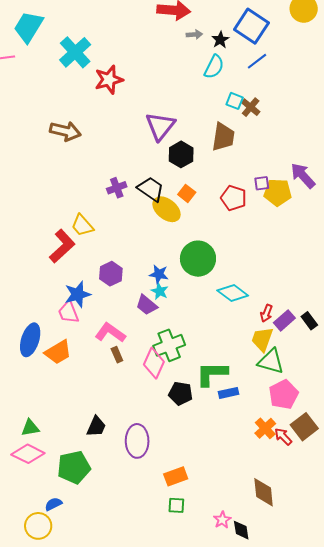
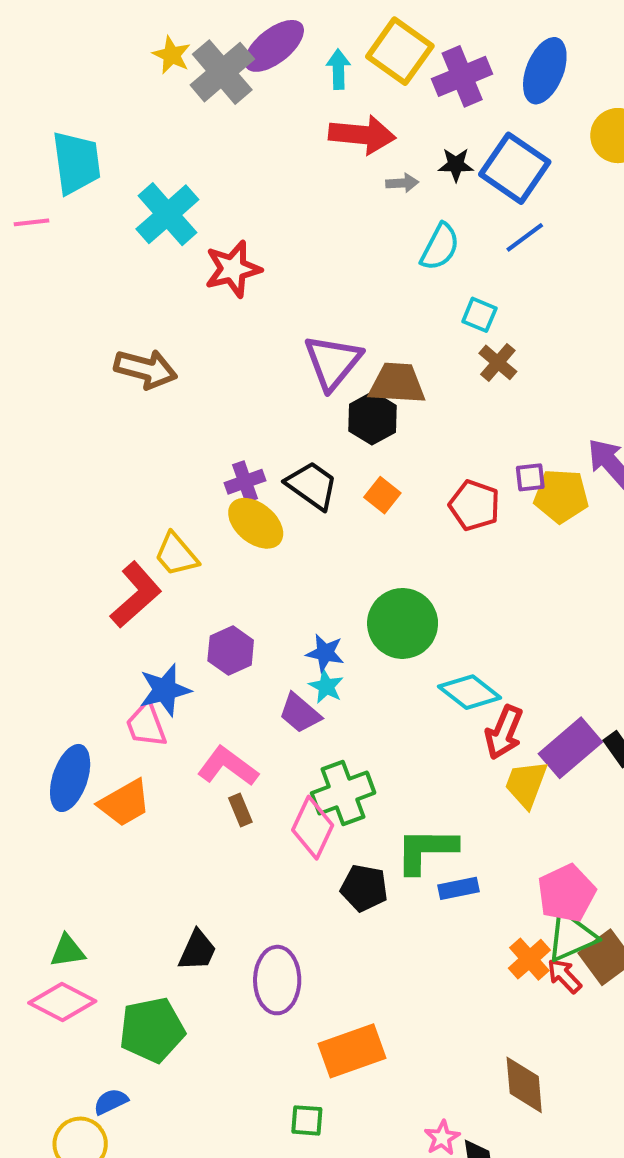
cyan trapezoid: (28, 27) -> (76, 163), turned 140
black star: (220, 40) -> (456, 165), moved, turned 30
brown cross: (251, 107) -> (498, 362), moved
brown trapezoid: (223, 137) -> (397, 383), moved, turned -96
yellow ellipse: (167, 209) -> (256, 523), moved
red arrow: (266, 313) -> (504, 732), moved, size x1.5
purple rectangle: (284, 320) -> (570, 748), size x1.4
green triangle: (271, 361) -> (571, 937), moved, turned -40
orange rectangle: (176, 476) -> (352, 1051), size x1.4
green square: (176, 505) -> (307, 1120), moved

